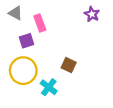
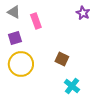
purple square: (27, 41) -> (15, 38), moved
cyan cross: (49, 87) -> (72, 86), moved

